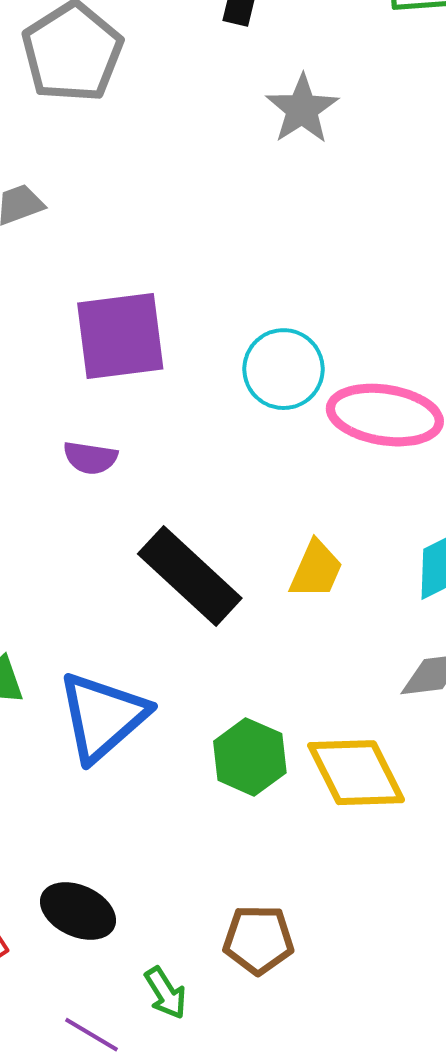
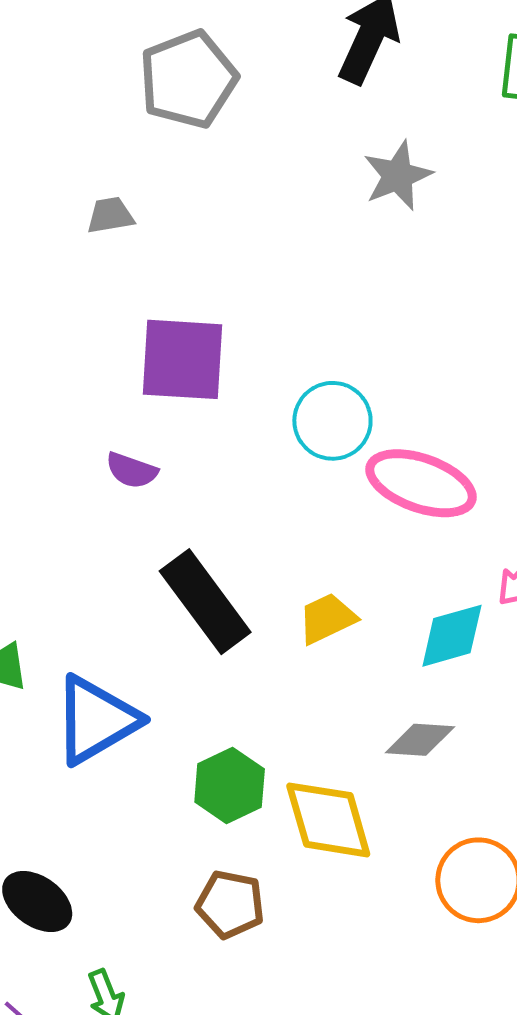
yellow trapezoid: (316, 570) -> (327, 618), turned -150
brown pentagon: (258, 940) -> (230, 904), moved

